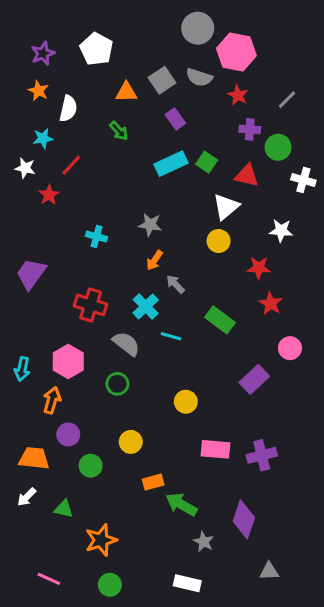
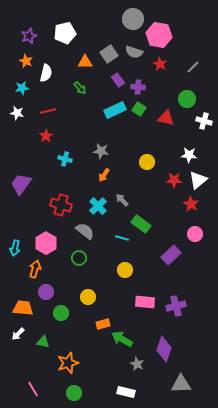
white pentagon: (97, 49) -> (65, 33), turned 30
purple cross: (250, 129) -> (138, 87), moved
cyan star: (43, 138) -> (22, 88), moved
red line: (71, 165) -> (48, 111), turned 35
red star: (49, 195) -> (46, 136), moved
white triangle: (226, 207) -> (198, 180), moved
gray arrow: (175, 284) -> (122, 200), moved
red star: (271, 304) -> (191, 204), moved
green rectangle: (220, 320) -> (141, 224), moved
cyan line: (171, 336) -> (122, 238), moved
gray triangle: (269, 571) -> (181, 384), size x1.5
pink line: (49, 579) -> (33, 389), turned 35

